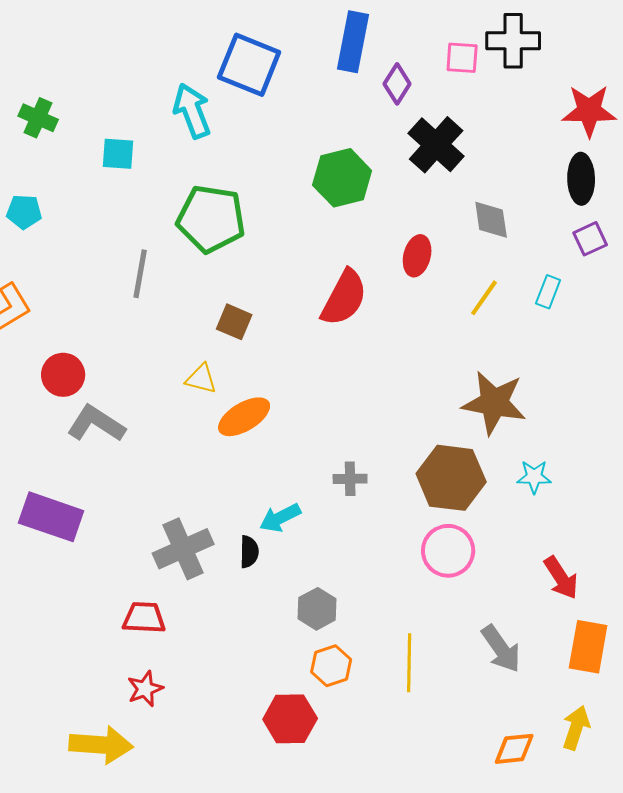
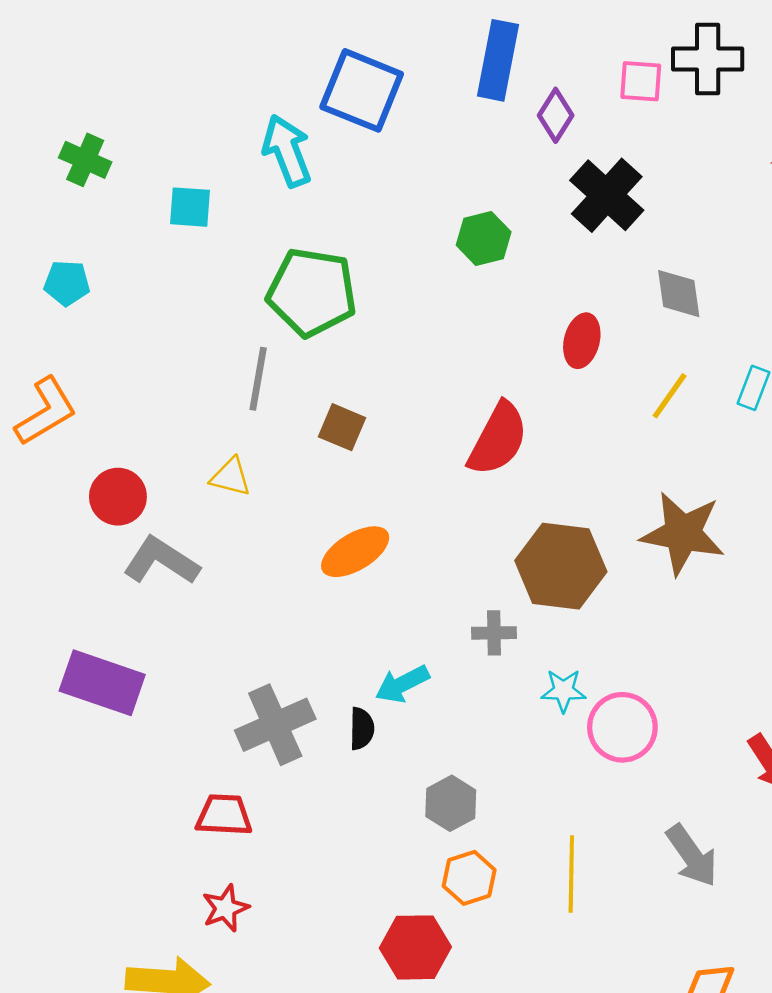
green hexagon: (342, 178) -> (484, 238), size x0.7
gray line: (140, 274) -> (258, 379), moved
red semicircle: (344, 298) -> (498, 439), moved
yellow triangle: (201, 379) -> (231, 477), moved
cyan star: (534, 477) -> (563, 691), moved
brown hexagon: (451, 478) -> (561, 566), moved

